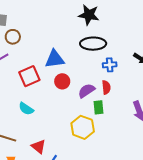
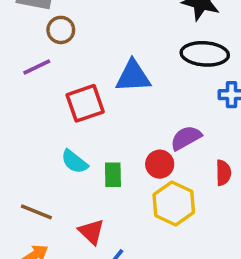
red circle: (62, 81) -> (160, 164), moved
red semicircle: (106, 87) -> (223, 173), moved
green rectangle: (98, 107) -> (113, 175), moved

